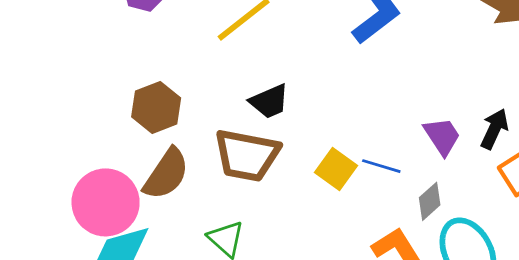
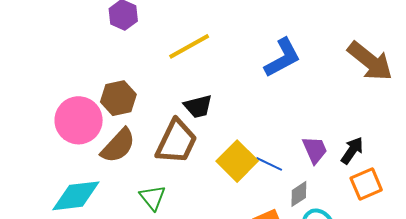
brown trapezoid: (247, 155) -> (176, 142), turned -84
yellow square: (336, 169) -> (237, 161), size x1.4
pink circle: (106, 202) -> (79, 120), moved

